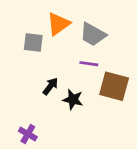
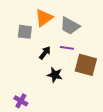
black arrow: (50, 86) -> (45, 53), moved

